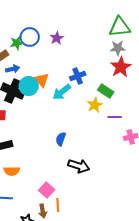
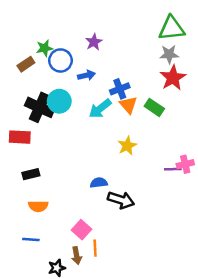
blue circle: (30, 37) -> (60, 60), moved
blue arrow: (13, 69) -> (86, 75), moved
orange triangle: (42, 80) -> (128, 105), moved
yellow star: (95, 105) -> (127, 146), moved
purple line: (115, 117) -> (173, 169), moved
blue semicircle: (61, 139) -> (99, 183), moved, turned 64

